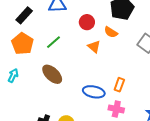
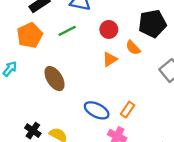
green line: (53, 42) -> (67, 31), moved
orange triangle: (94, 47) -> (110, 59), turned 32

